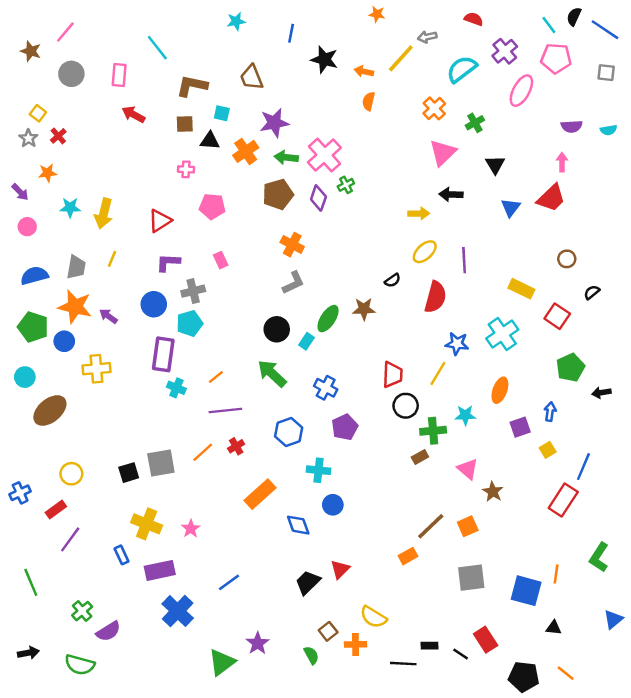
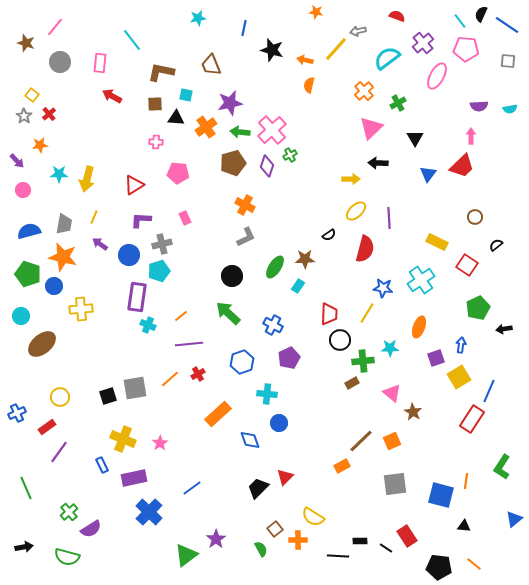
purple arrow: (108, 316) -> (100, 244), moved
cyan rectangle: (307, 341) -> (298, 286), moved
yellow square: (548, 450) -> (459, 377), size x1.6

